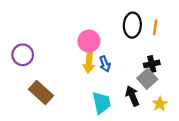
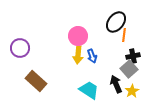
black ellipse: (132, 25) -> (116, 22), turned 35
orange line: (155, 27) -> (124, 35), moved
cyan trapezoid: (101, 103) -> (89, 90), turned -45
yellow star: (160, 104) -> (132, 91), moved

